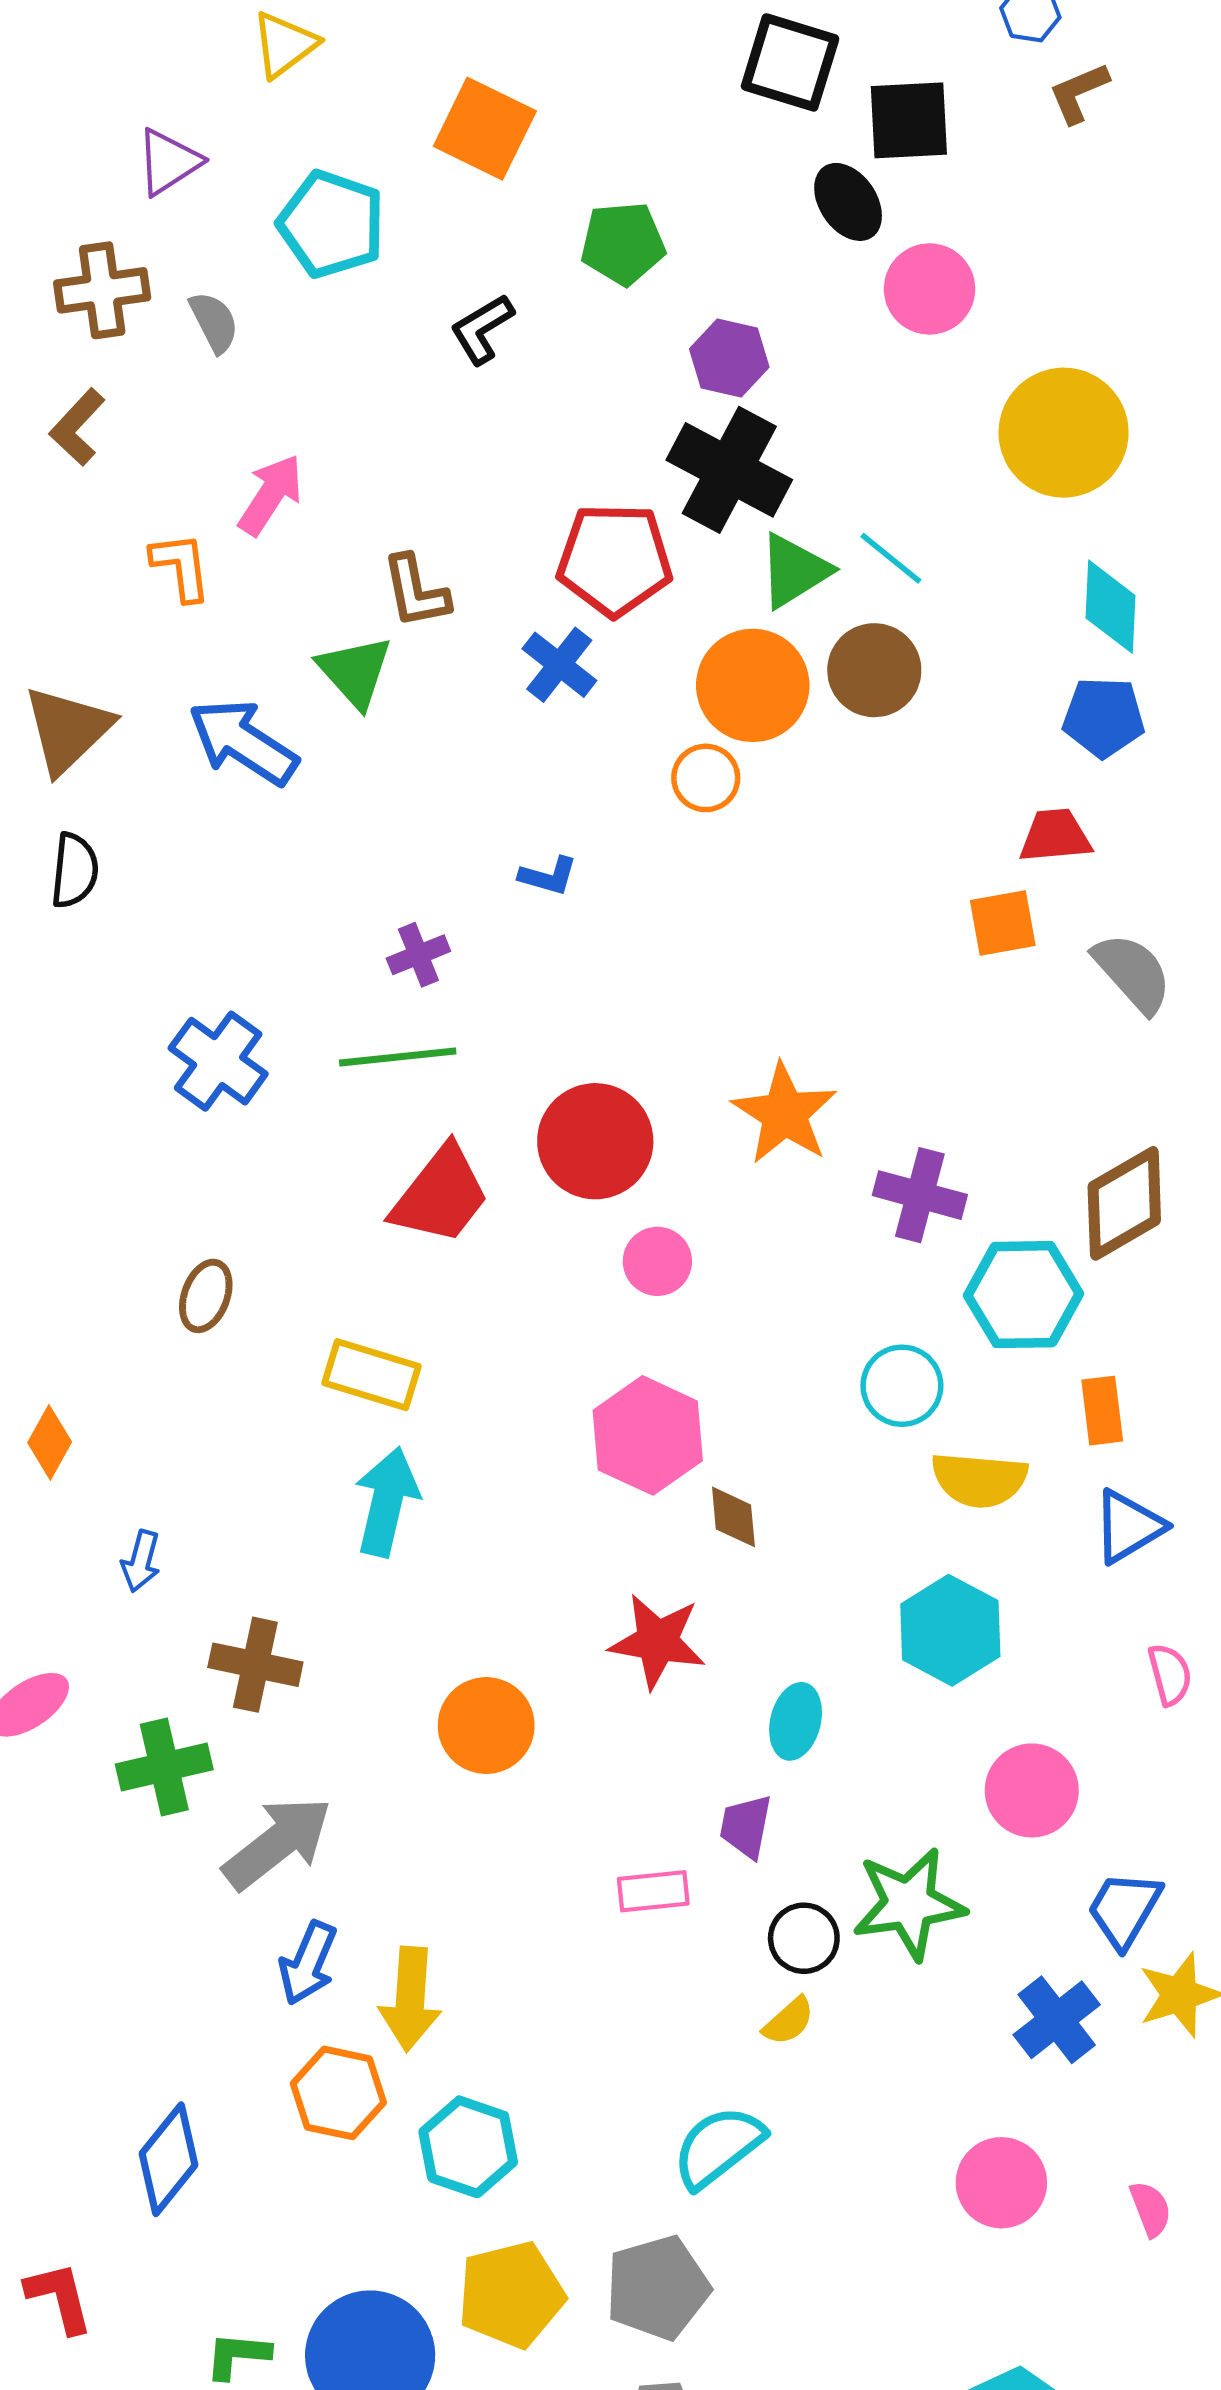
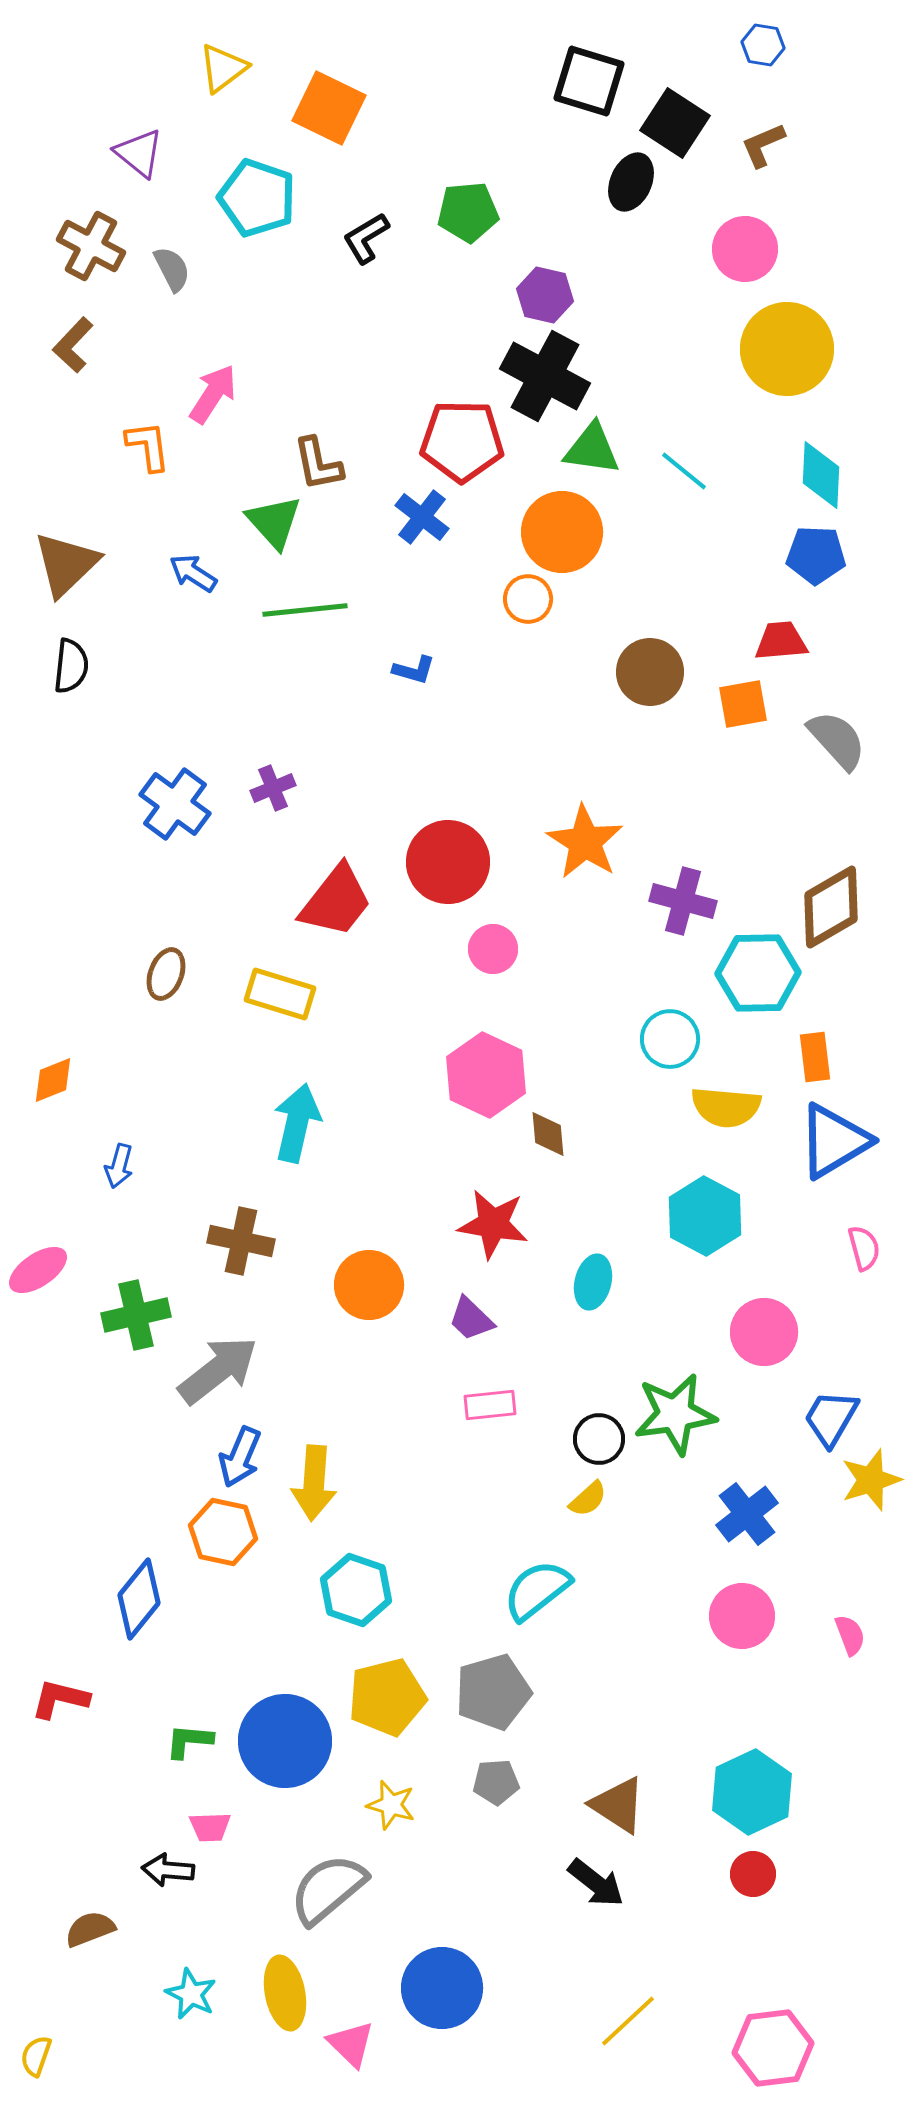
brown L-shape: (1079, 93) -> (763, 145), moved
black square: (909, 120) -> (675, 123), turned 36
orange square: (485, 129) -> (329, 108), moved
purple triangle: (168, 162) -> (139, 153), turned -48
black ellipse: (848, 202) -> (631, 182), turned 58
pink circle: (930, 289) -> (745, 249), moved
brown cross: (102, 290) -> (91, 246), turned 36
black L-shape: (482, 329) -> (366, 238), moved
cyan line: (891, 558) -> (684, 471), moved
green triangle: (794, 571) -> (592, 449), turned 40
brown circle: (874, 670) -> (650, 672), moved
blue arrow: (243, 742) -> (193, 573), size x0.6
purple cross: (418, 955) -> (273, 788), moved
green line: (398, 1057) -> (305, 610), moved
yellow rectangle: (371, 1375) -> (280, 994), moved
orange diamond: (50, 1442) -> (53, 1080), turned 39
blue triangle: (1128, 1527) -> (834, 1141), size x1.4
brown cross: (255, 1665) -> (241, 1241), moved
purple trapezoid: (746, 1826) -> (471, 1319), moved, turned -57
blue cross: (1057, 2020) -> (747, 1514), moved
orange hexagon: (338, 2093) -> (223, 1532), moved
red L-shape: (59, 2297) -> (60, 1699), turned -62

